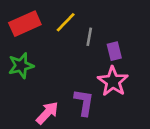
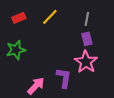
red rectangle: (25, 24) -> (19, 18), size x0.6
gray line: (89, 37) -> (87, 19), moved

